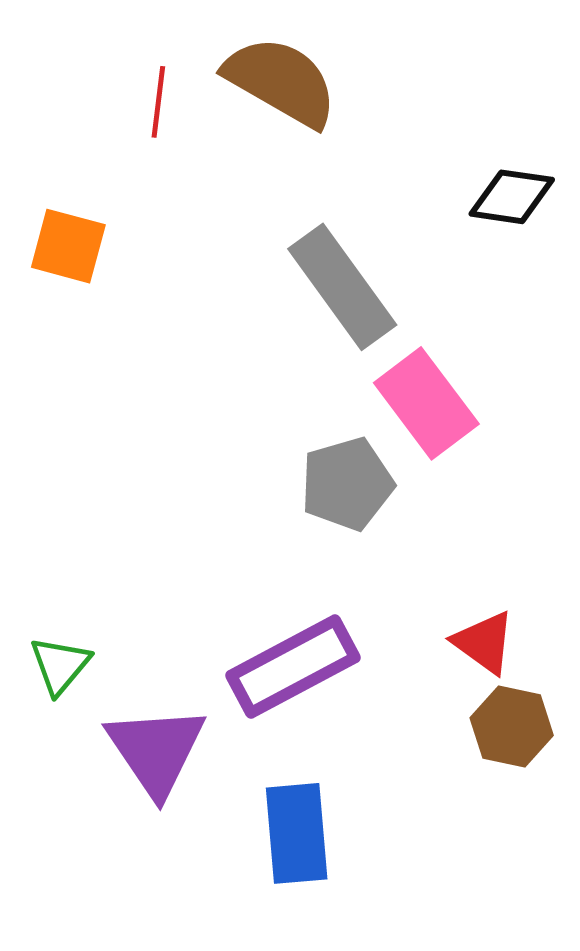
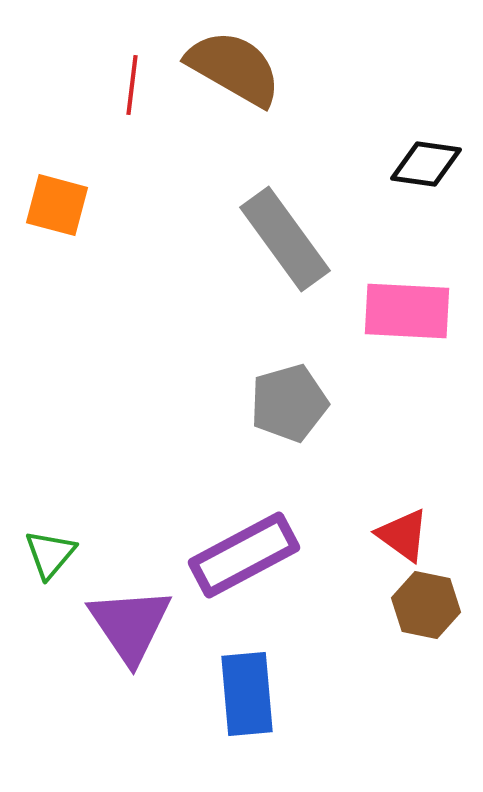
pink rectangle: (426, 403) -> (407, 311), moved, turned -50

